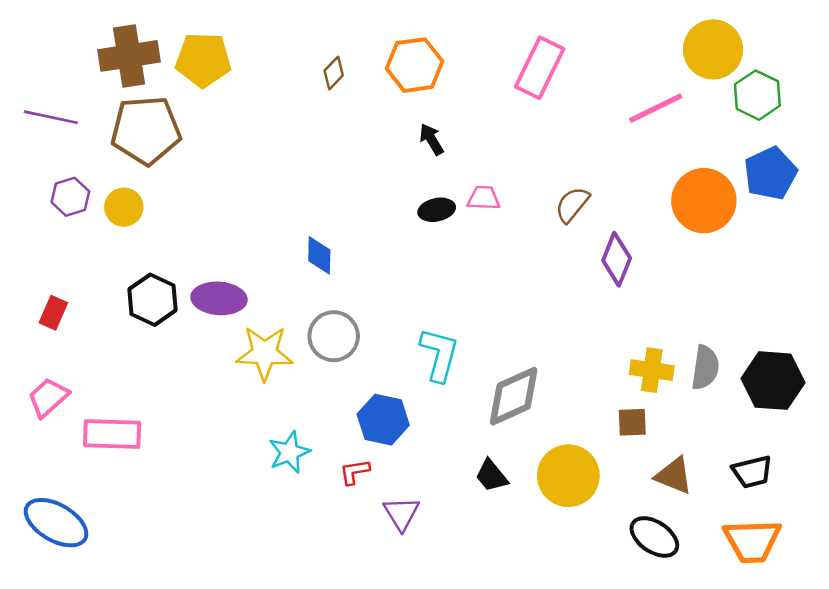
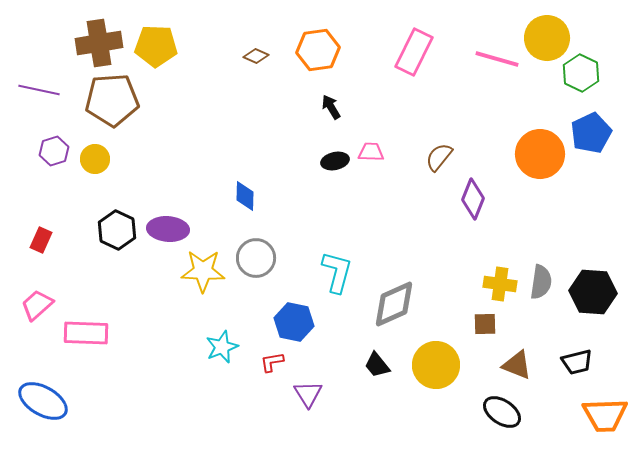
brown diamond: (334, 73) -> (256, 56), turned 70
pink line: (656, 108) -> (497, 59), moved, turned 42
orange trapezoid: (752, 541) -> (605, 415), moved

